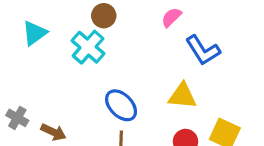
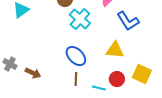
cyan cross: (88, 47) -> (80, 19), moved

